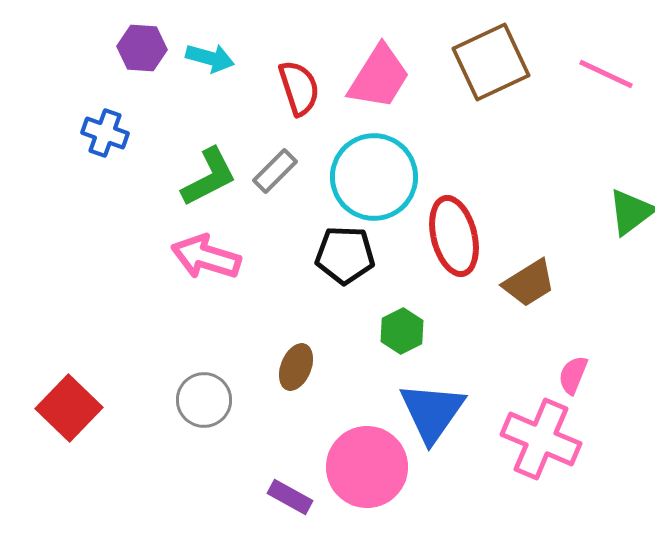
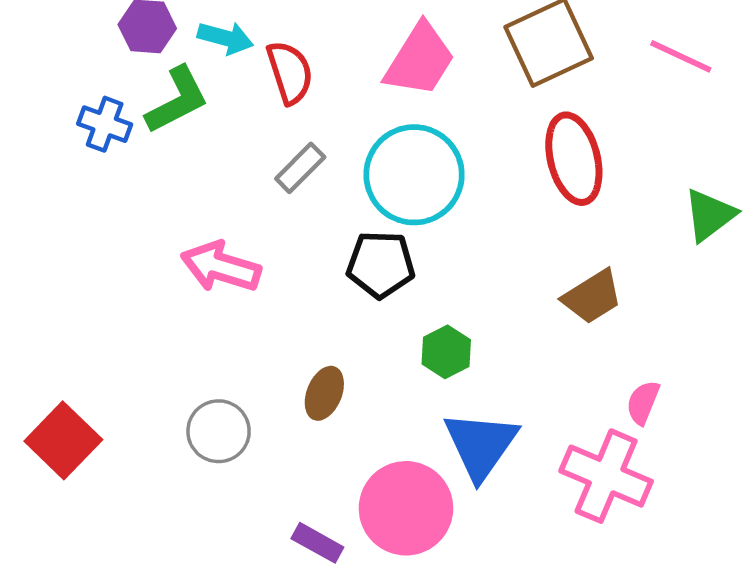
red semicircle: (299, 88) -> (290, 72), moved
green L-shape: (209, 177) -> (177, 100), moved
red ellipse: (454, 236) -> (574, 159), moved

